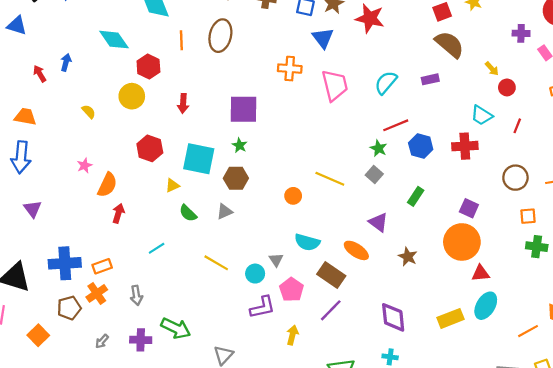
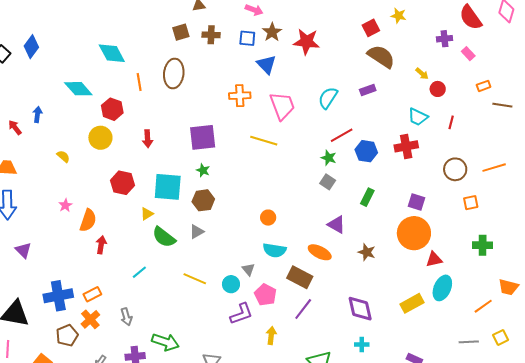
yellow line: (330, 179) -> (264, 141), moved
orange circle: (293, 196) -> (268, 218), moved
green semicircle: (188, 213) -> (164, 237), size x1.4
green cross: (537, 247) -> (483, 245), moved

